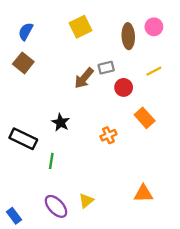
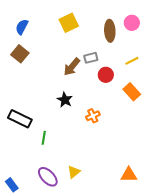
orange rectangle: (145, 118) -> (132, 92), moved
black star: (61, 122) -> (65, 100), moved
orange triangle: (143, 194) -> (129, 175), moved

